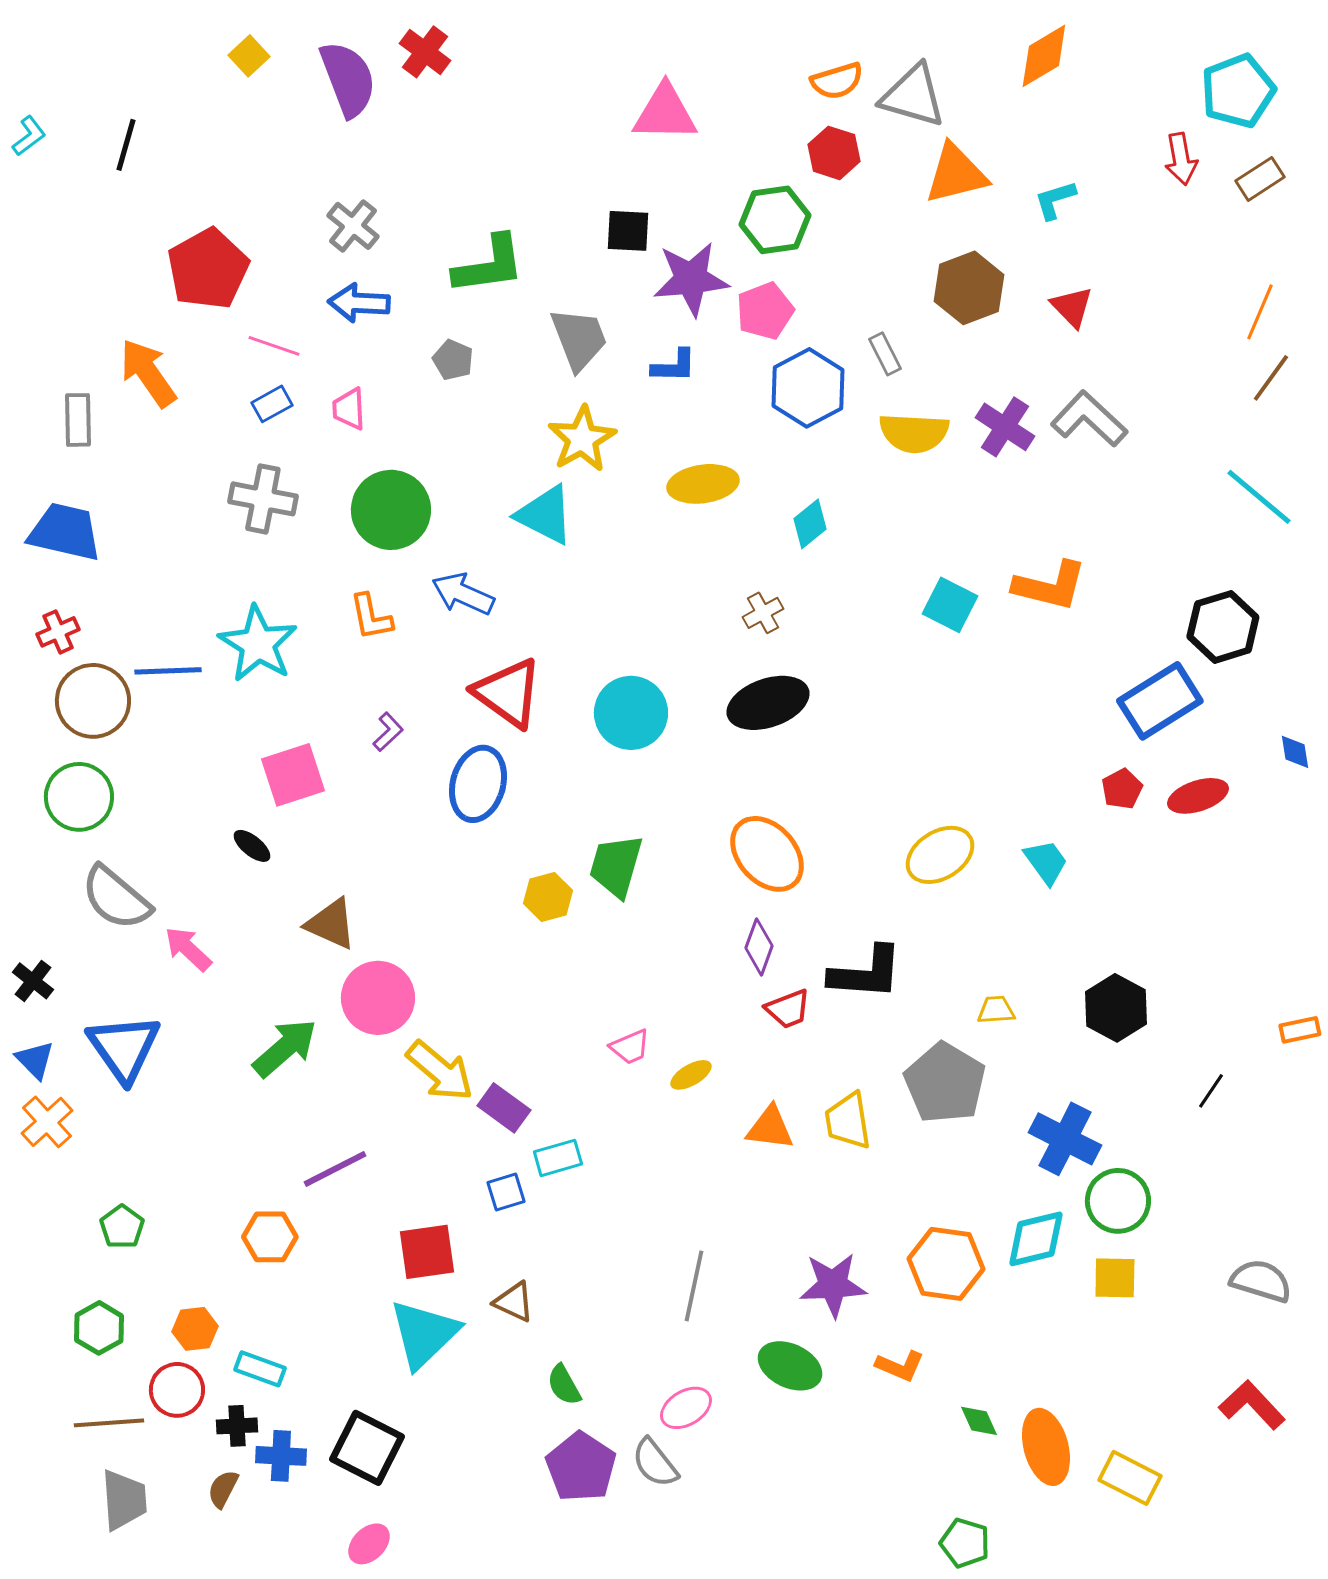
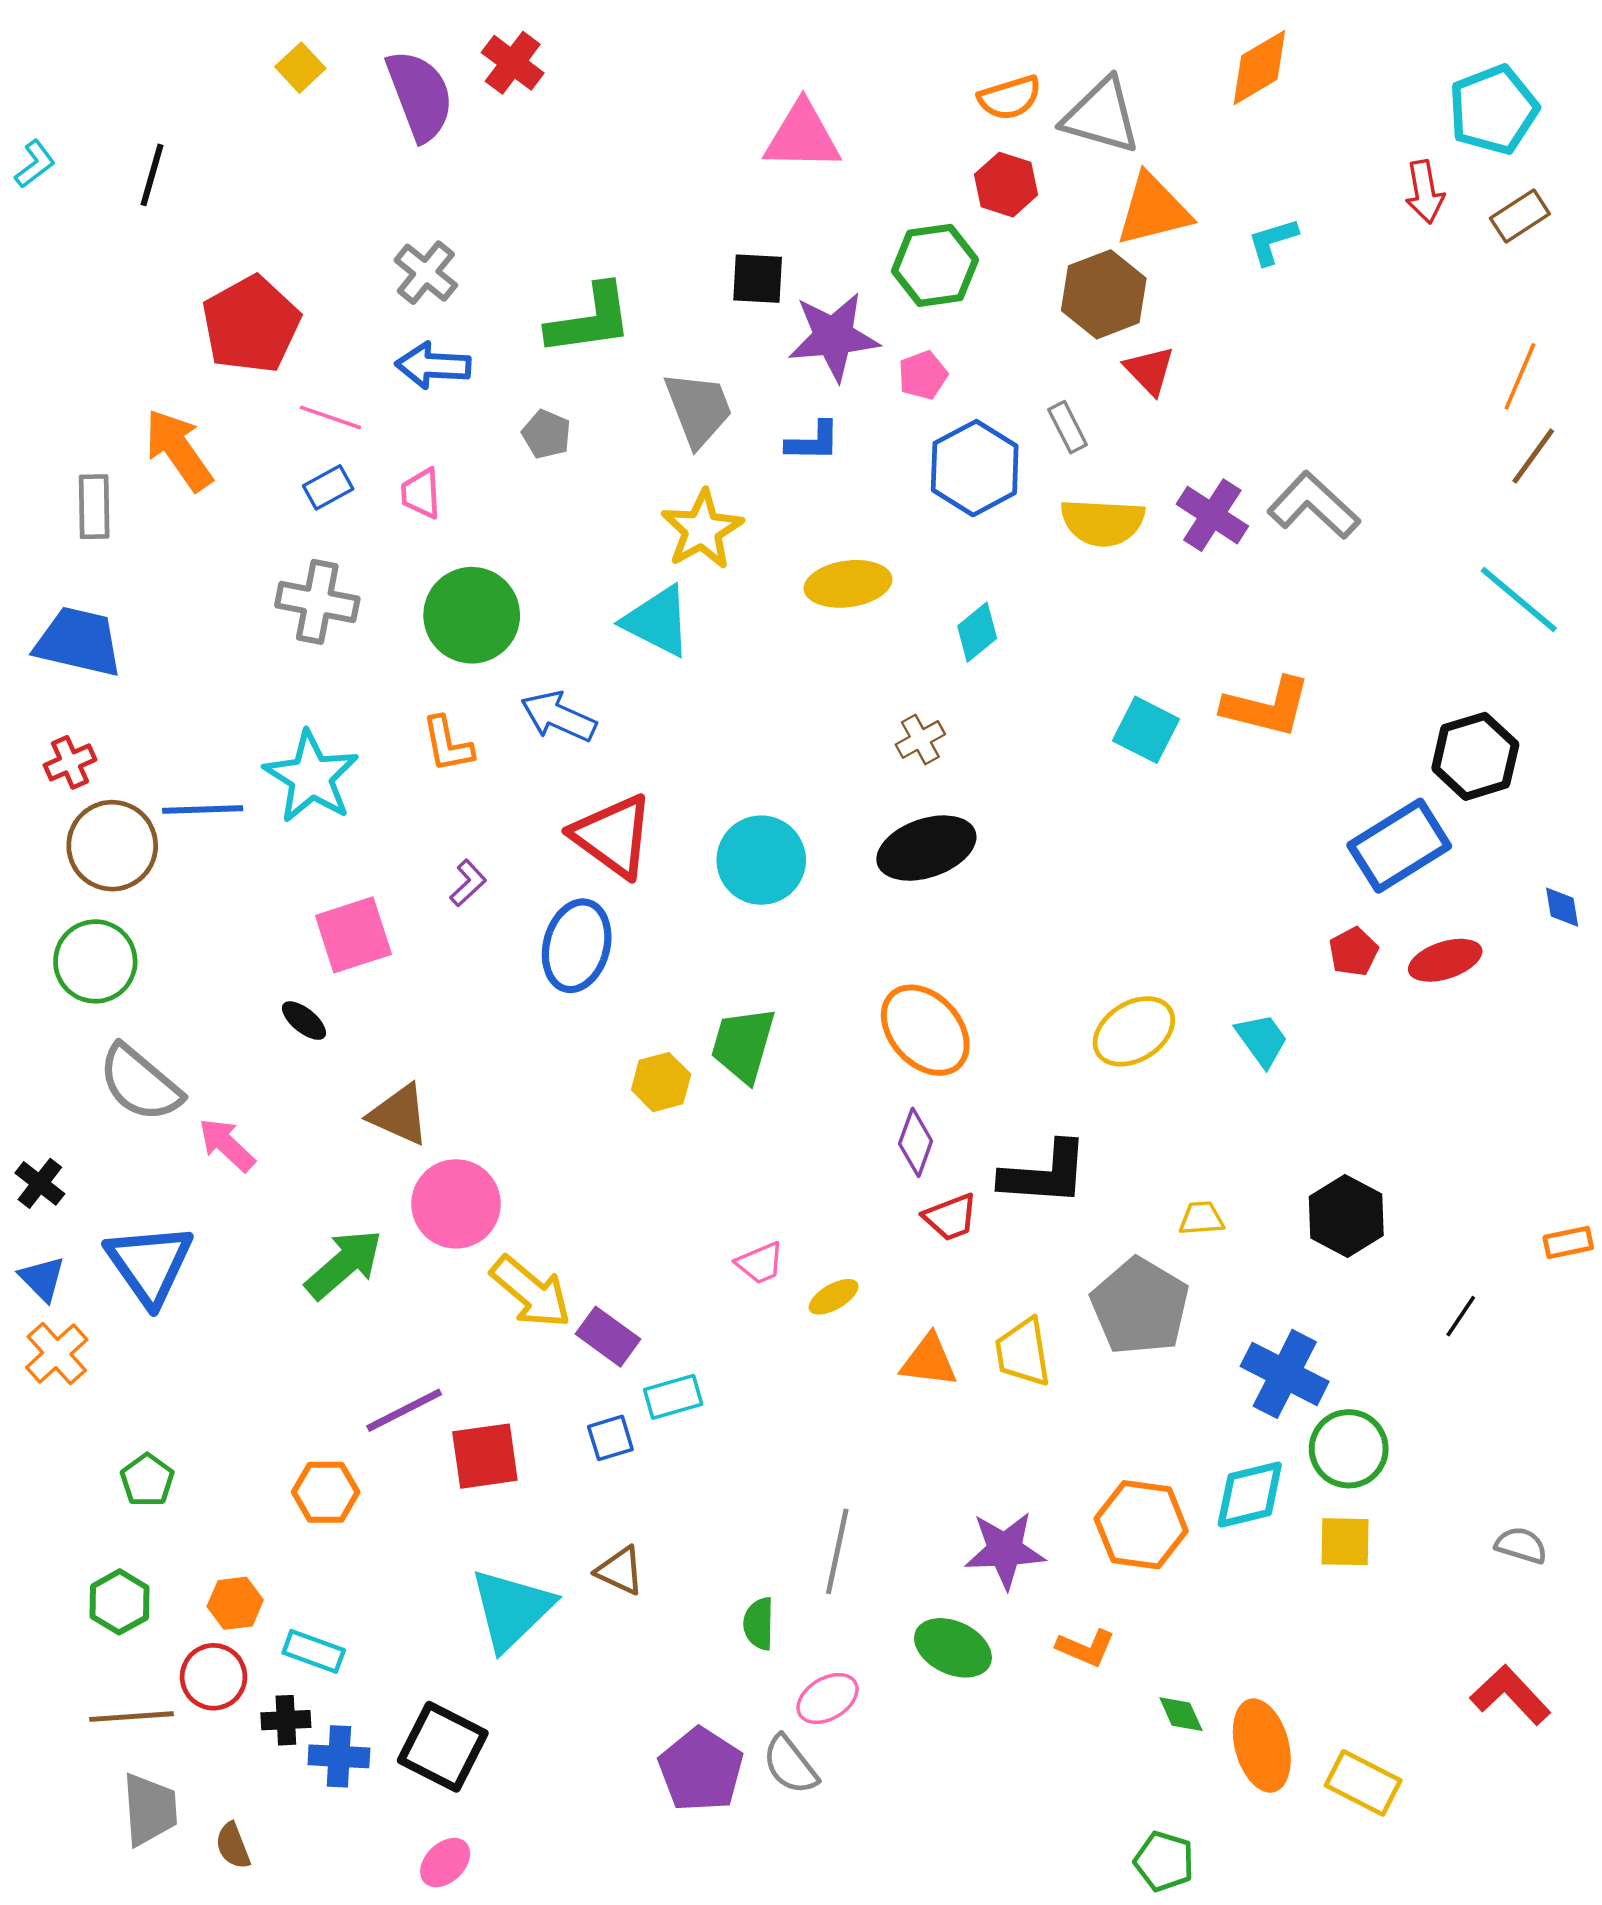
brown hexagon: (969, 288) -> (1104, 294), moved
red triangle: (1072, 307) -> (1150, 370), moved
pink pentagon: (765, 311) -> (923, 375), size x0.7
red square: (427, 1252) -> (485, 1456), moved
gray semicircle: (1261, 1281) -> (1521, 1545), size x0.7
green semicircle: (564, 1385) -> (759, 1624), moved, turned 30
brown semicircle: (223, 1489) -> (233, 1846), moved, turned -48

